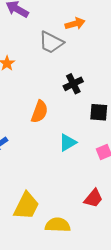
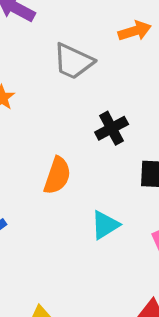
orange arrow: (75, 24) -> (135, 31), moved

